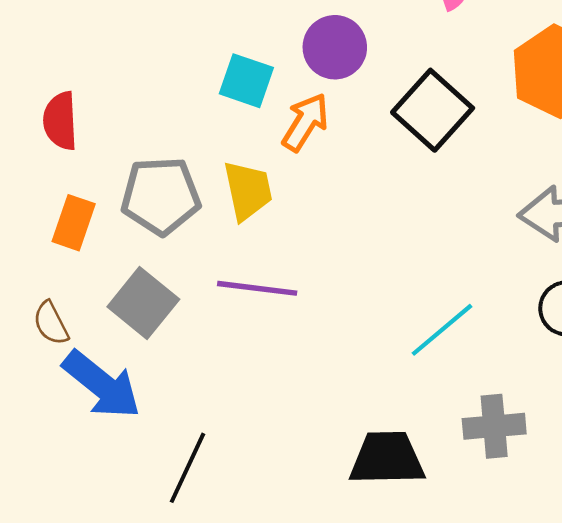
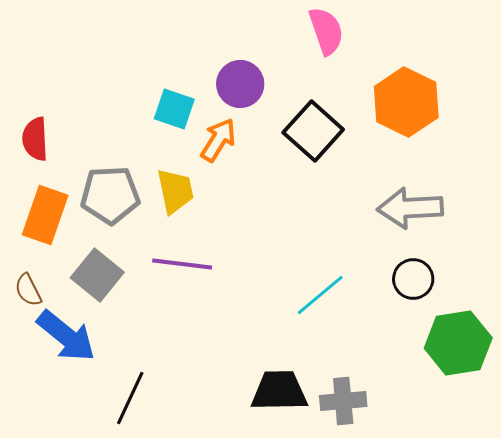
orange rectangle: (74, 223) -> (45, 215), size x1.4
gray cross: (494, 426) -> (343, 401), moved

